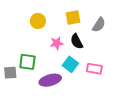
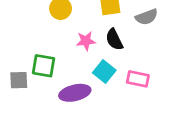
gray semicircle: (99, 25) -> (147, 17), turned 35

